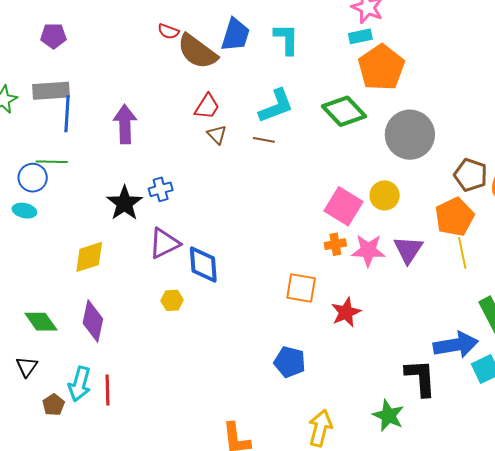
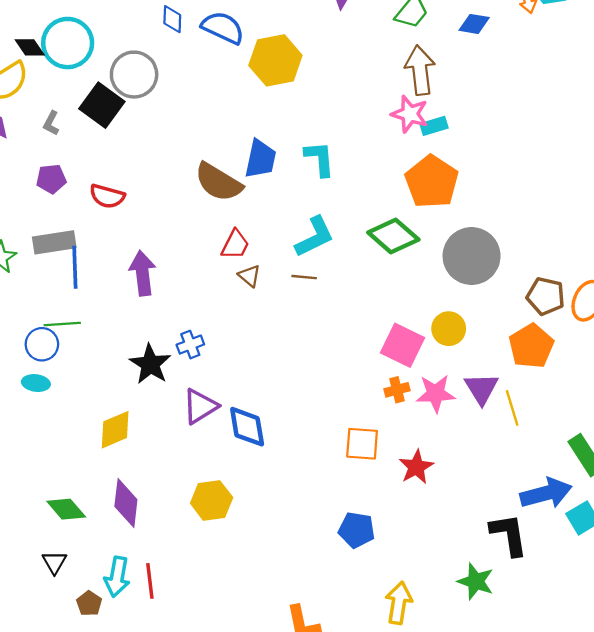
red semicircle: (168, 31) -> (107, 196), moved, size x1.4
cyan rectangle: (360, 36) -> (434, 126), moved
yellow line: (462, 253) -> (512, 408), moved
yellow hexagon: (172, 300) -> (212, 500), moved, size x1.6

